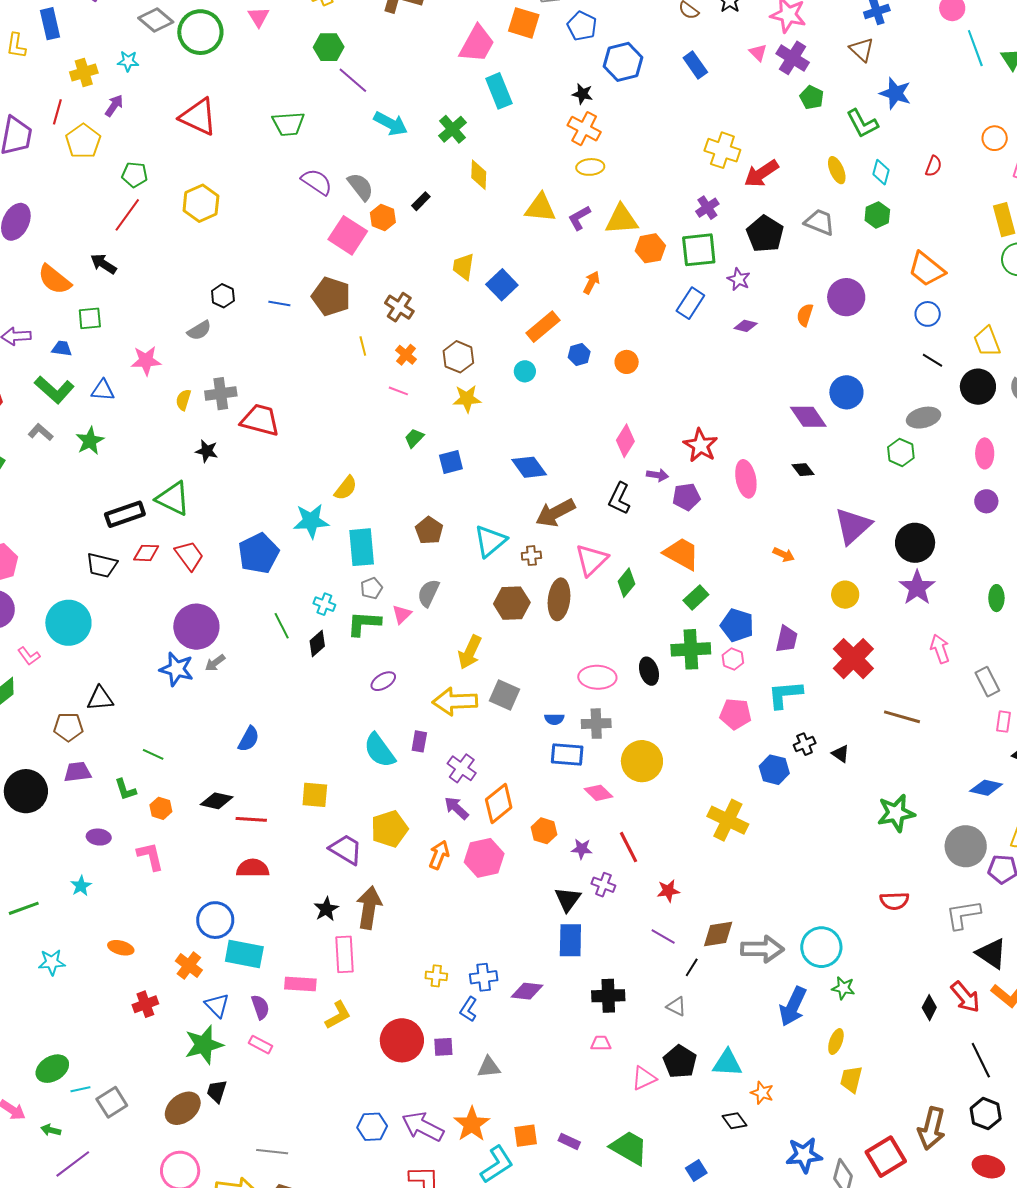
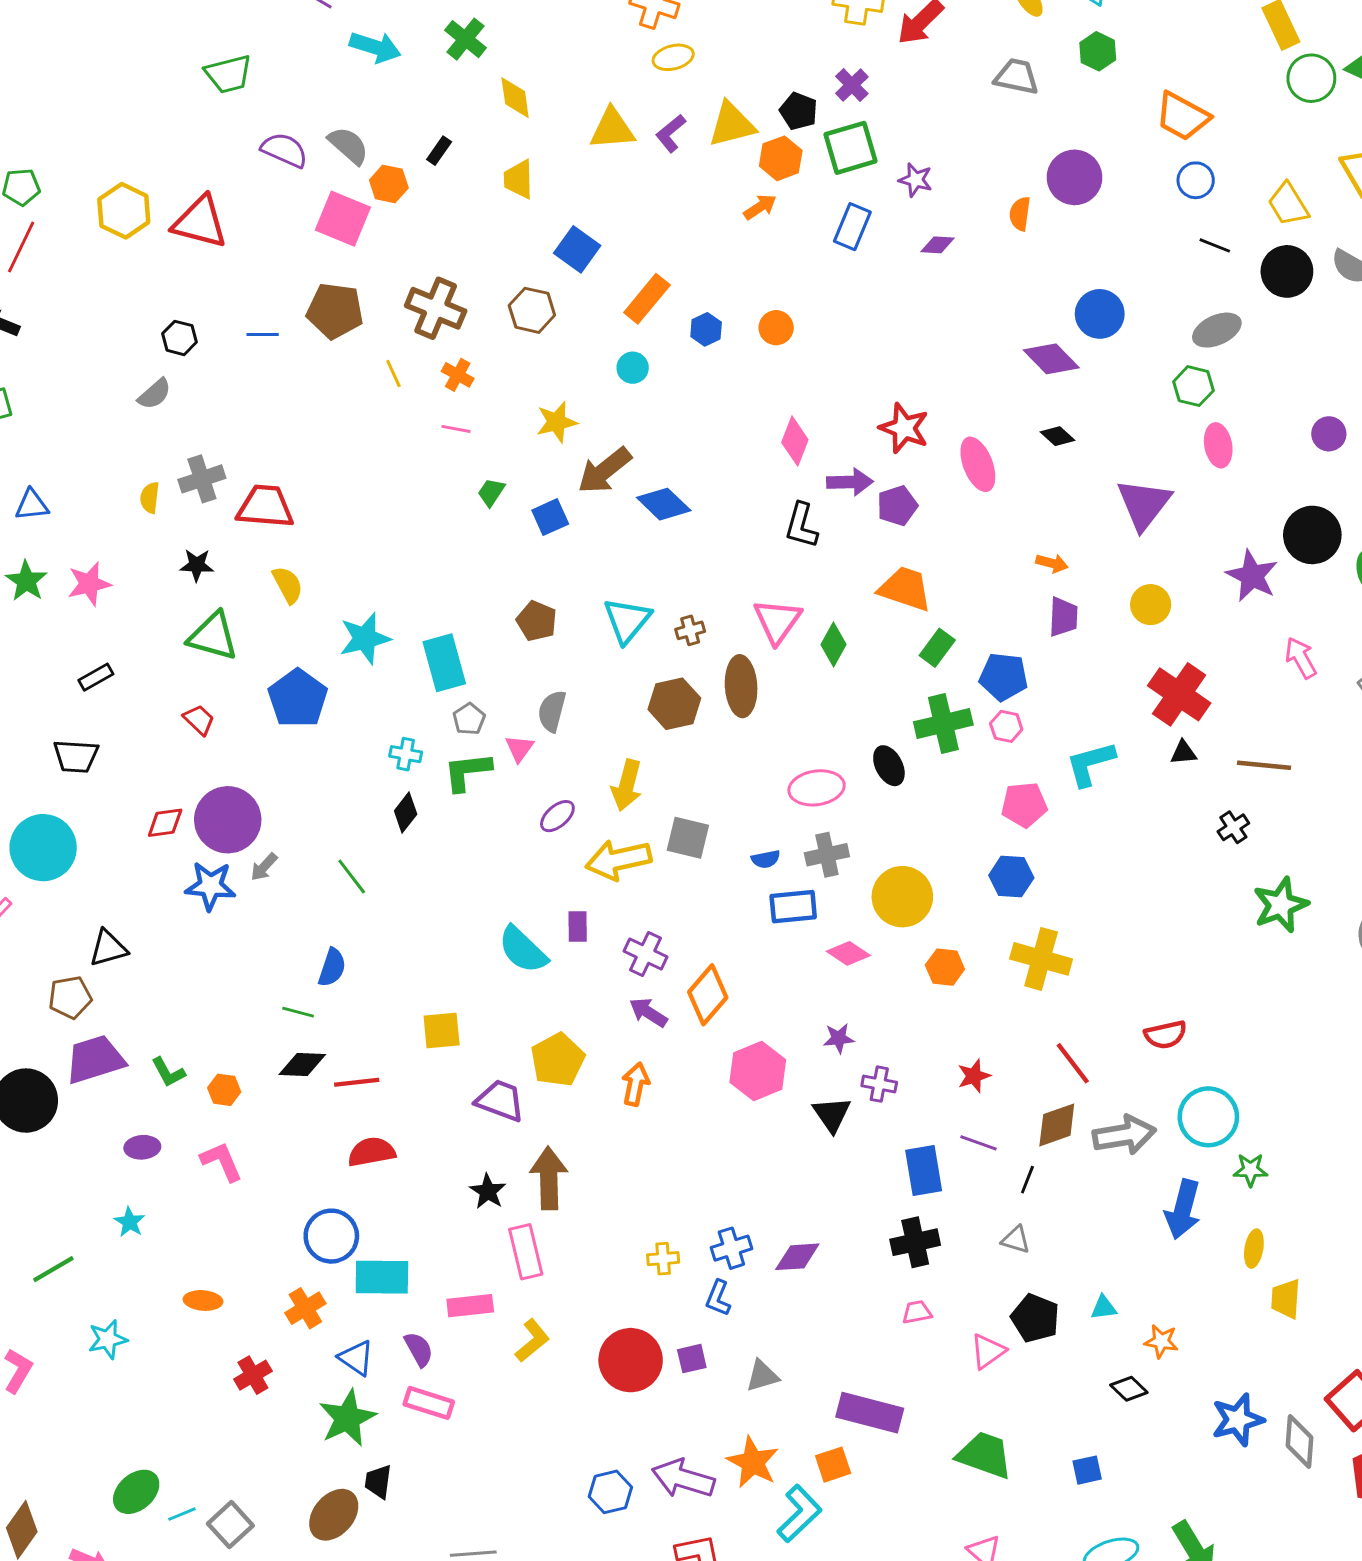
red triangle: (198, 117) -> (200, 222), moved
black pentagon: (765, 234) -> (799, 111), moved, size x0.7
yellow trapezoid: (463, 267) -> (519, 179), moved
orange arrow: (591, 283) -> (760, 207), moved, turned 40
brown cross: (399, 307) -> (436, 308), size x1.4
brown hexagon: (458, 357) -> (532, 310), moved
pink star: (146, 361) -> (89, 584), moved
pink ellipse: (985, 453) -> (1218, 445), moved
purple arrow: (657, 475) -> (850, 482), size x1.4
yellow semicircle: (346, 488) -> (288, 585), moved, turned -56
green triangle: (173, 498) -> (213, 636), moved
brown arrow: (555, 513) -> (604, 471), moved
black rectangle: (125, 514) -> (96, 677), size x0.6
black circle: (915, 543) -> (1312, 535), moved
red diamond: (146, 553) -> (165, 823), moved
red trapezoid: (189, 556) -> (199, 720), size x0.7
green line: (282, 626) -> (352, 877), moved
purple trapezoid: (787, 639) -> (1063, 617), moved
purple ellipse: (383, 681) -> (557, 816), moved
black cross: (805, 744) -> (1233, 827), moved
green line: (153, 754) -> (298, 1012), moved
black triangle: (840, 754) -> (1183, 753), moved, turned -30
blue hexagon: (774, 770) -> (1011, 876), moved
purple trapezoid: (78, 772) -> (95, 1059), size x1.5
orange hexagon: (544, 831) -> (945, 967), moved
red line: (629, 847) -> (1073, 1063), moved
pink hexagon: (484, 858) -> (758, 1071), moved
red semicircle: (894, 901) -> (1165, 1035), moved
blue rectangle: (570, 940) -> (924, 1171), moved
orange cross: (189, 966) -> (305, 1308), turned 32
pink rectangle: (261, 1045) -> (429, 1403), size x1.4
cyan triangle: (727, 1063) -> (1104, 1308), size x0.6
purple rectangle: (569, 1141) -> (870, 1413), moved, size x2.0
blue square: (696, 1170) -> (1087, 1470), turned 30

